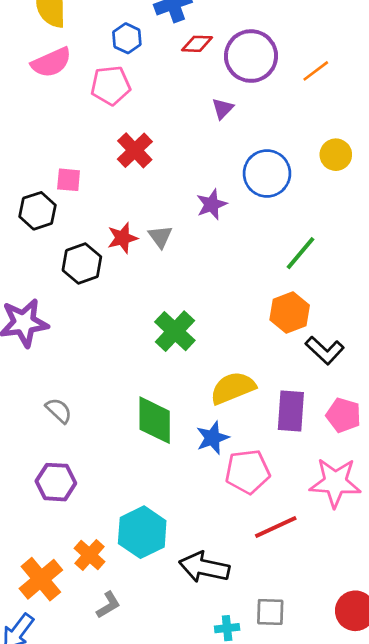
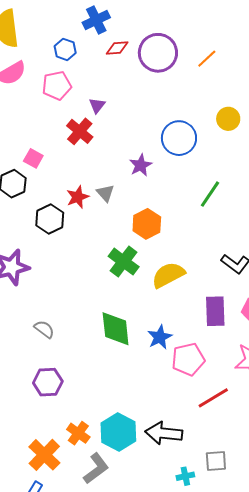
purple triangle: (223, 109) -> (97, 105), moved
pink square: (69, 180) -> (33, 158), turned 30
orange hexagon: (290, 312) -> (147, 224), moved
yellow semicircle: (233, 388) -> (168, 275), moved
cyan hexagon: (142, 532) -> (118, 432), moved
gray L-shape: (108, 605) -> (96, 469), size x1.5

